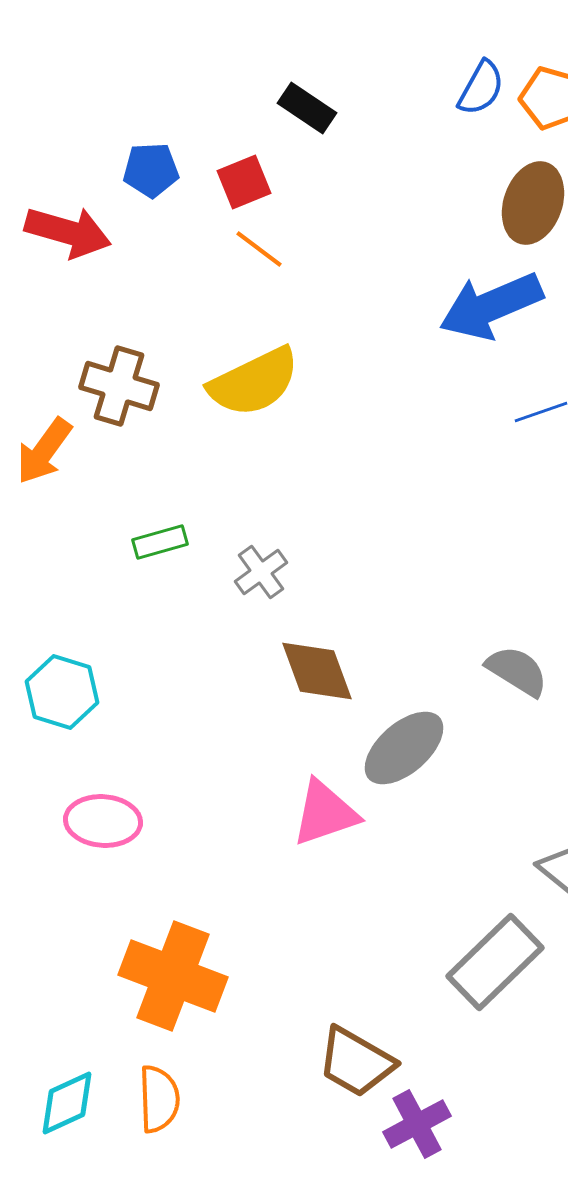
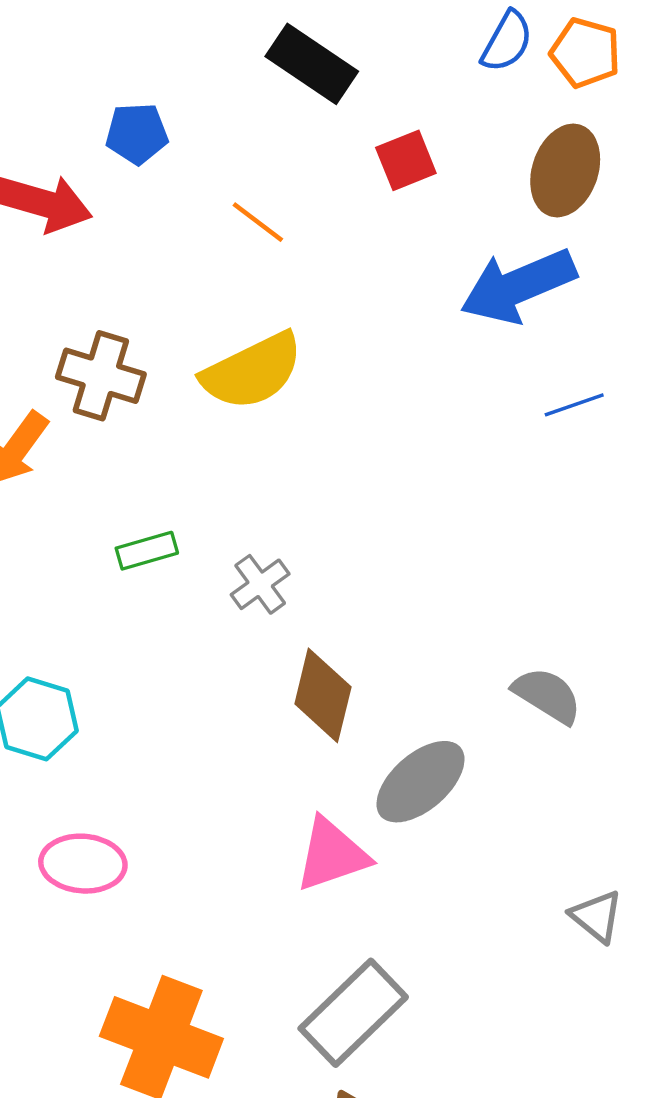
black rectangle: (307, 108) -> (312, 64), size x1.4
red square: (244, 182) -> (406, 160), moved
brown diamond: (317, 671) -> (323, 695), turned 34
gray rectangle: (495, 962) -> (353, 1013), moved

